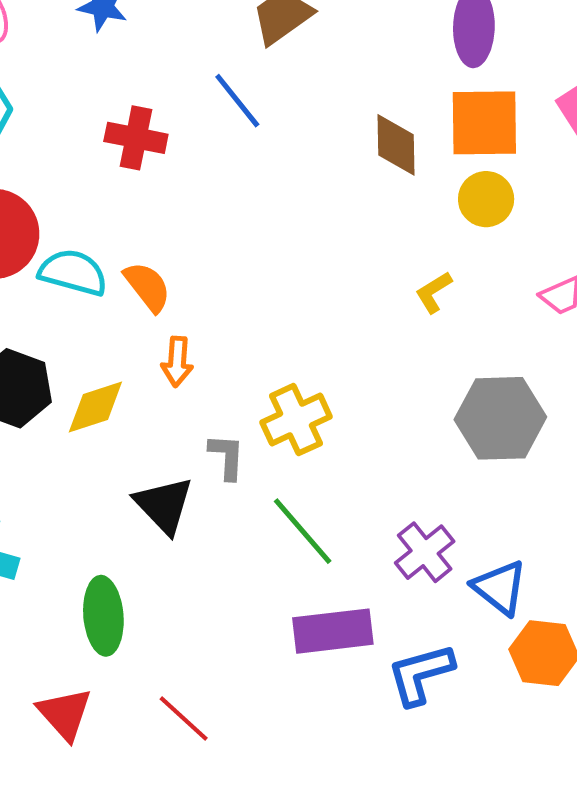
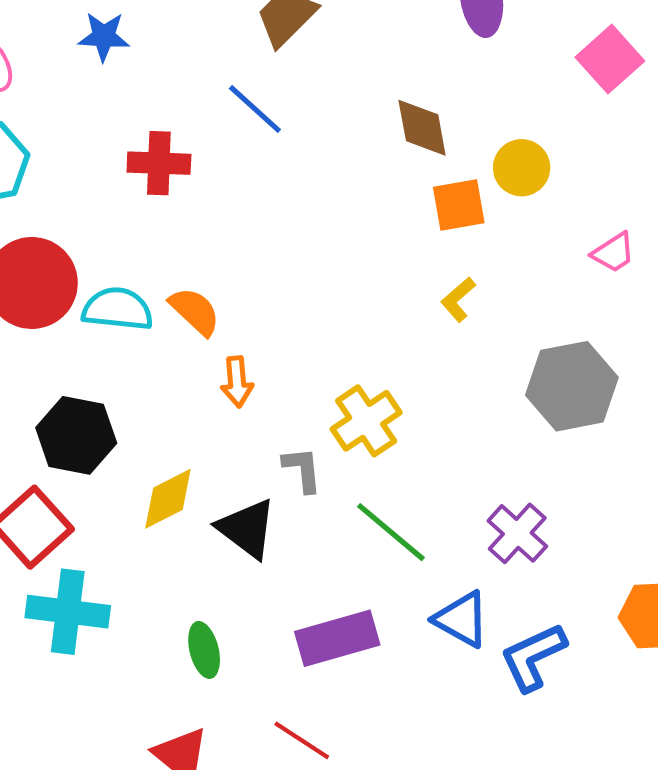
orange square: (484, 123) -> (459, 205), moved, size x0.7
yellow L-shape: (434, 292) -> (458, 299), moved
yellow diamond: (95, 407) -> (168, 499), moved
blue triangle: (500, 588) -> (462, 619), moved
green ellipse: (103, 616) -> (204, 650), size x0.7
purple rectangle: (333, 631) -> (337, 638), moved

